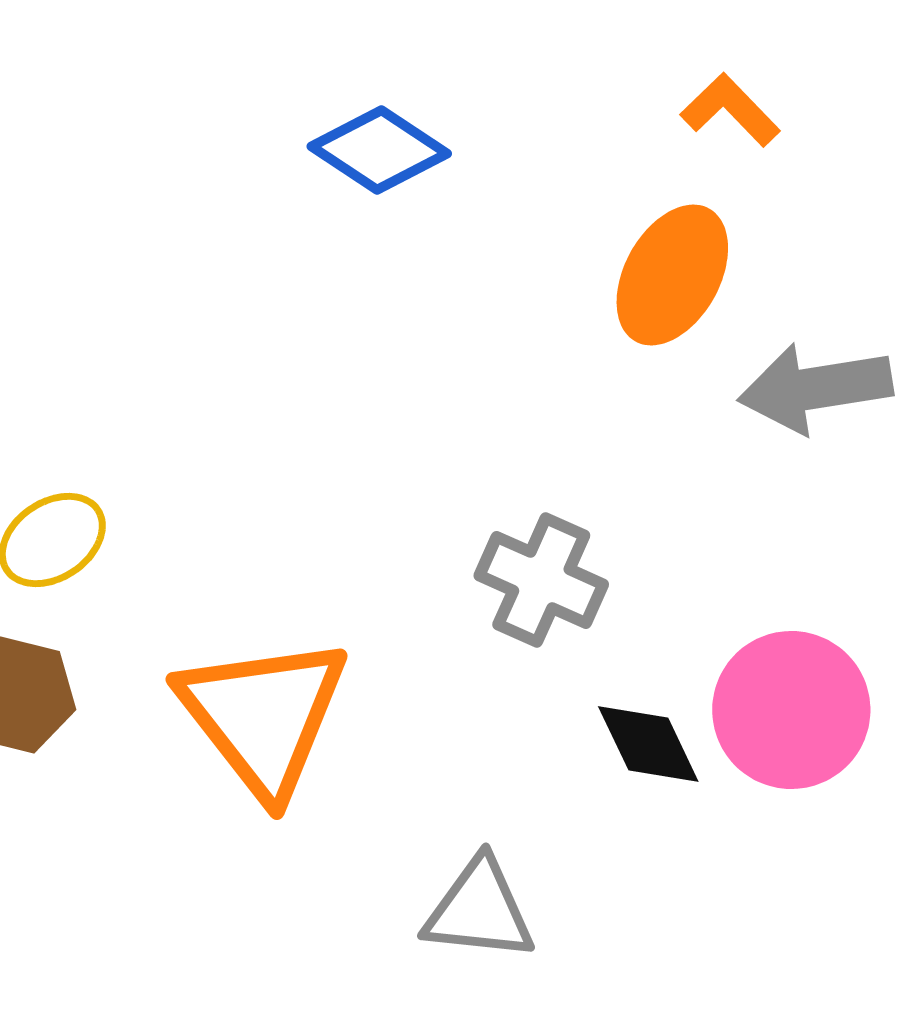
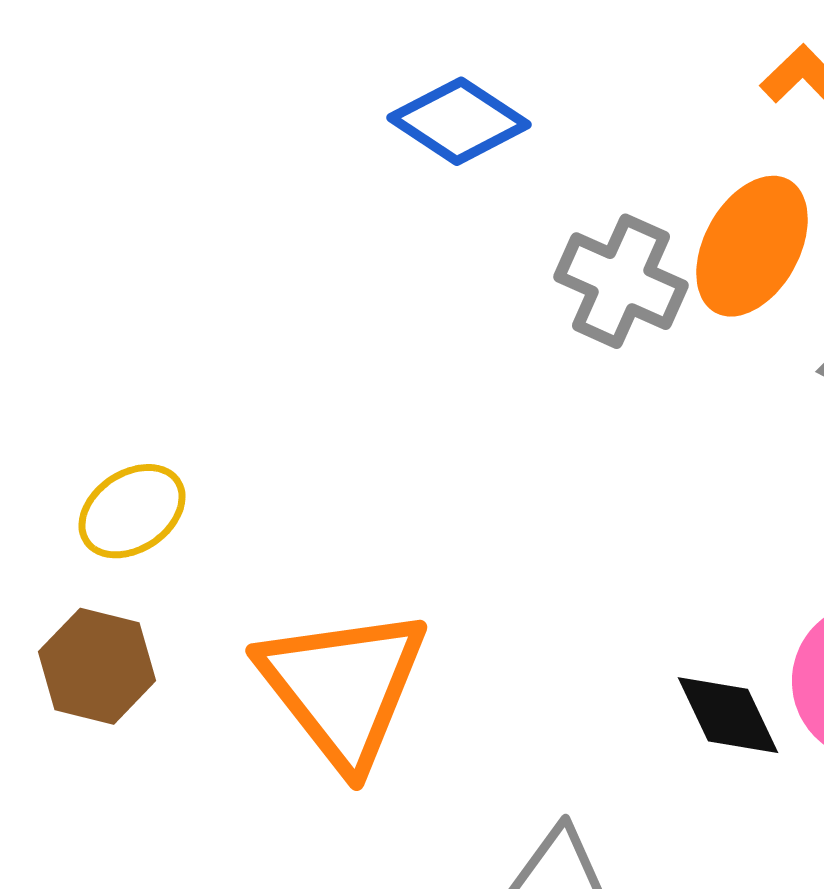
gray cross: (541, 580) -> (621, 281), moved

